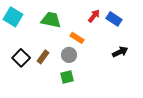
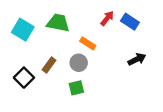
cyan square: (13, 17) -> (23, 30), moved
black square: (21, 58) -> (24, 78), moved

